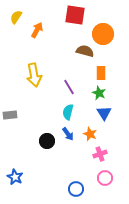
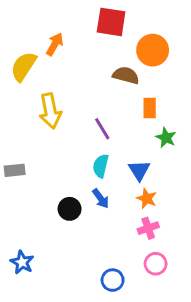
yellow semicircle: (16, 17) -> (24, 66), moved, size x1.5
green star: (99, 93) -> (166, 138), moved
blue triangle: (104, 113) -> (139, 170), moved
orange star: (90, 134) -> (147, 198), moved

